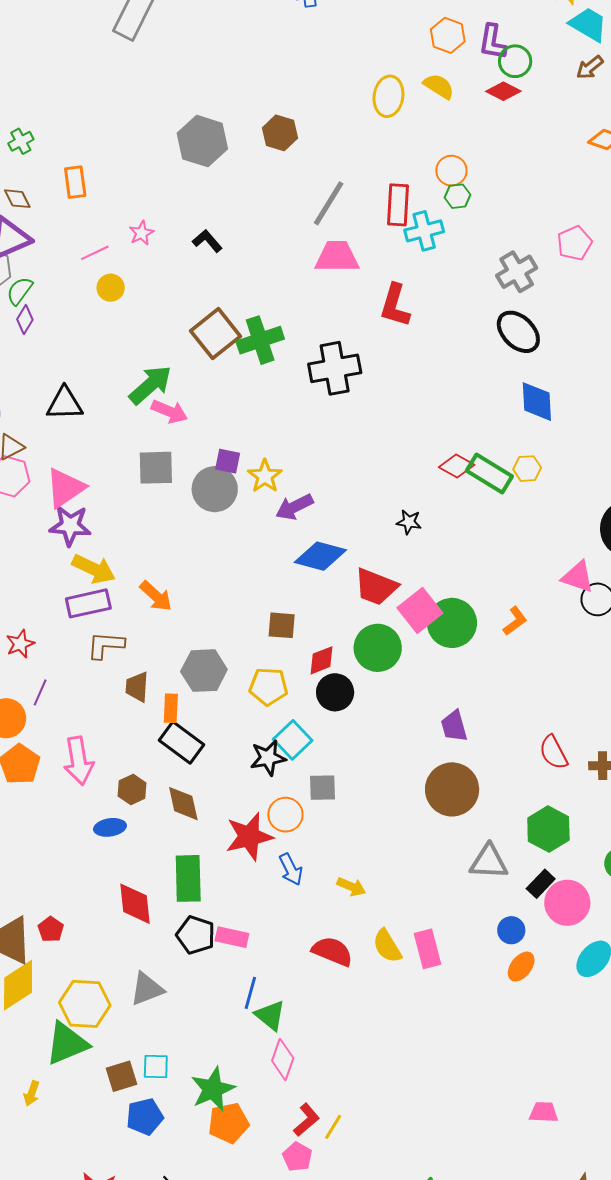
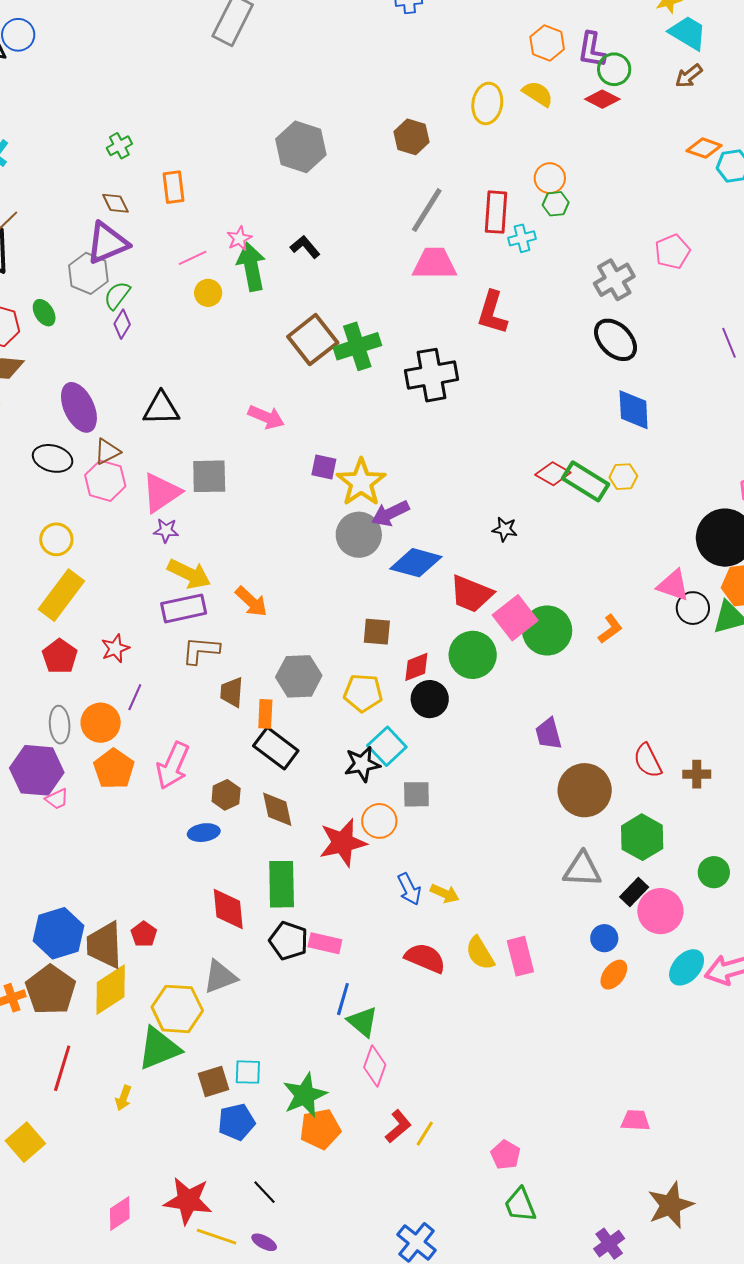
brown hexagon: (280, 133) -> (411, 137), moved
cyan cross: (424, 231) -> (522, 238), size x0.7
green arrow: (150, 385) -> (251, 267), moved, turned -60
gray square: (156, 468) -> (209, 476), moved
yellow star: (265, 476) -> (361, 482), size x1.4
gray circle: (215, 489) -> (359, 535), moved
purple star: (70, 526) -> (166, 530), size x0.6
pink arrow: (79, 761) -> (173, 766), turned 33
brown circle: (452, 789) -> (585, 790), moved
blue arrow: (291, 869) -> (409, 889), moved
gray triangle: (147, 989) -> (220, 977), moved
pink pentagon: (297, 1157) -> (505, 1155), moved

